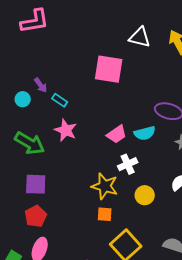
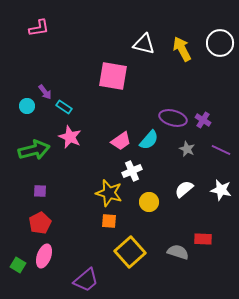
pink L-shape: (35, 21) -> (39, 28), size x0.7
cyan semicircle: (145, 133) -> (149, 140), turned -35
green arrow: (30, 143) -> (34, 150), turned -44
purple square: (36, 184) -> (40, 191), size x0.6

